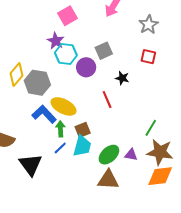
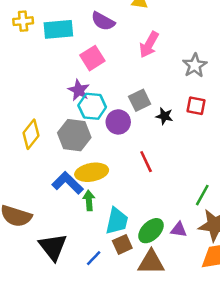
black star: (122, 78) -> (164, 116), moved
gray hexagon: (37, 83) -> (74, 135), moved
yellow ellipse: (64, 106) -> (92, 172), turned -35
brown square: (83, 130) -> (122, 244), moved
blue line: (60, 148) -> (94, 258), moved

